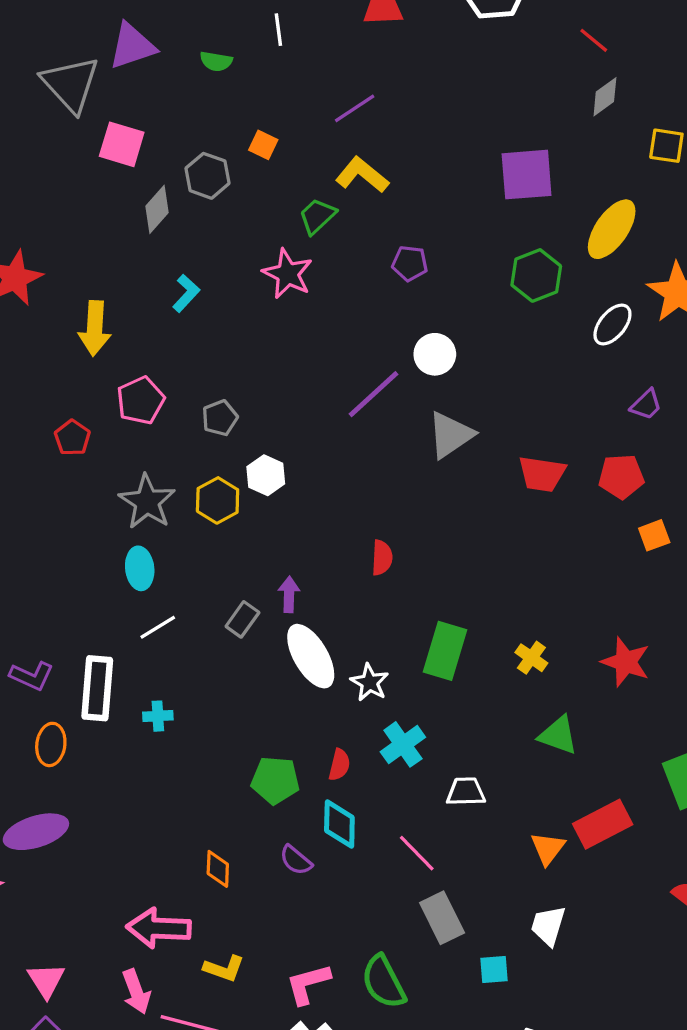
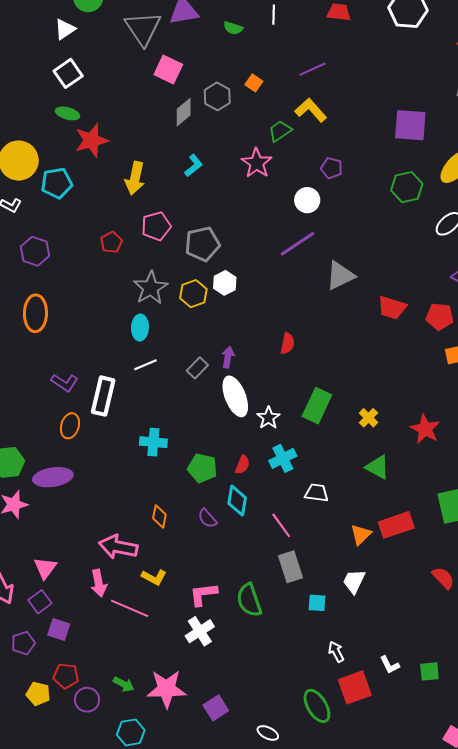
white circle: (435, 354) -> (307, 200), moved
gray pentagon: (220, 418) -> (202, 244), size x1.6
cyan cross: (158, 716) -> (153, 442), moved, size x1.5

